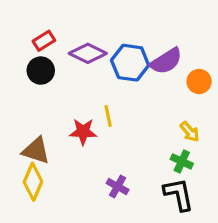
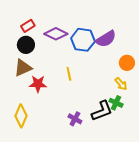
orange circle: (199, 81) -> (127, 63), moved
red star: (83, 132) -> (38, 84), moved
brown triangle: (36, 150) -> (23, 68), moved, turned -42
black L-shape: (179, 194) -> (102, 111), moved, turned 80

